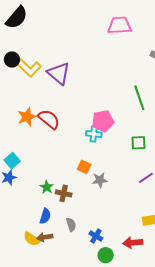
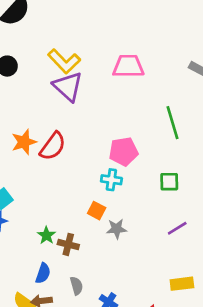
pink trapezoid: (120, 25) -> (128, 66), moved
yellow L-shape: (29, 68) -> (64, 61), moved
red semicircle: (49, 119) -> (53, 146), turned 85
cyan cross: (94, 134) -> (111, 180), moved

